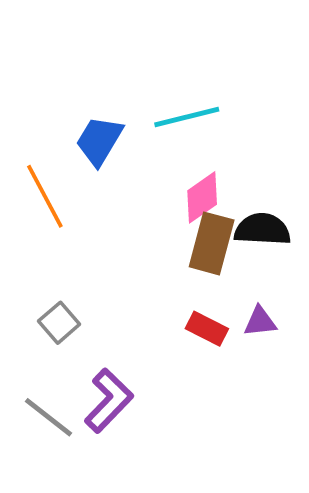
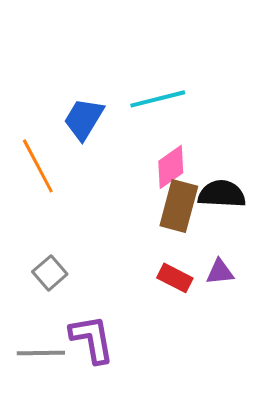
purple L-shape: (109, 401) -> (92, 339), turned -54
gray line: (48, 417) -> (41, 353), turned -39

